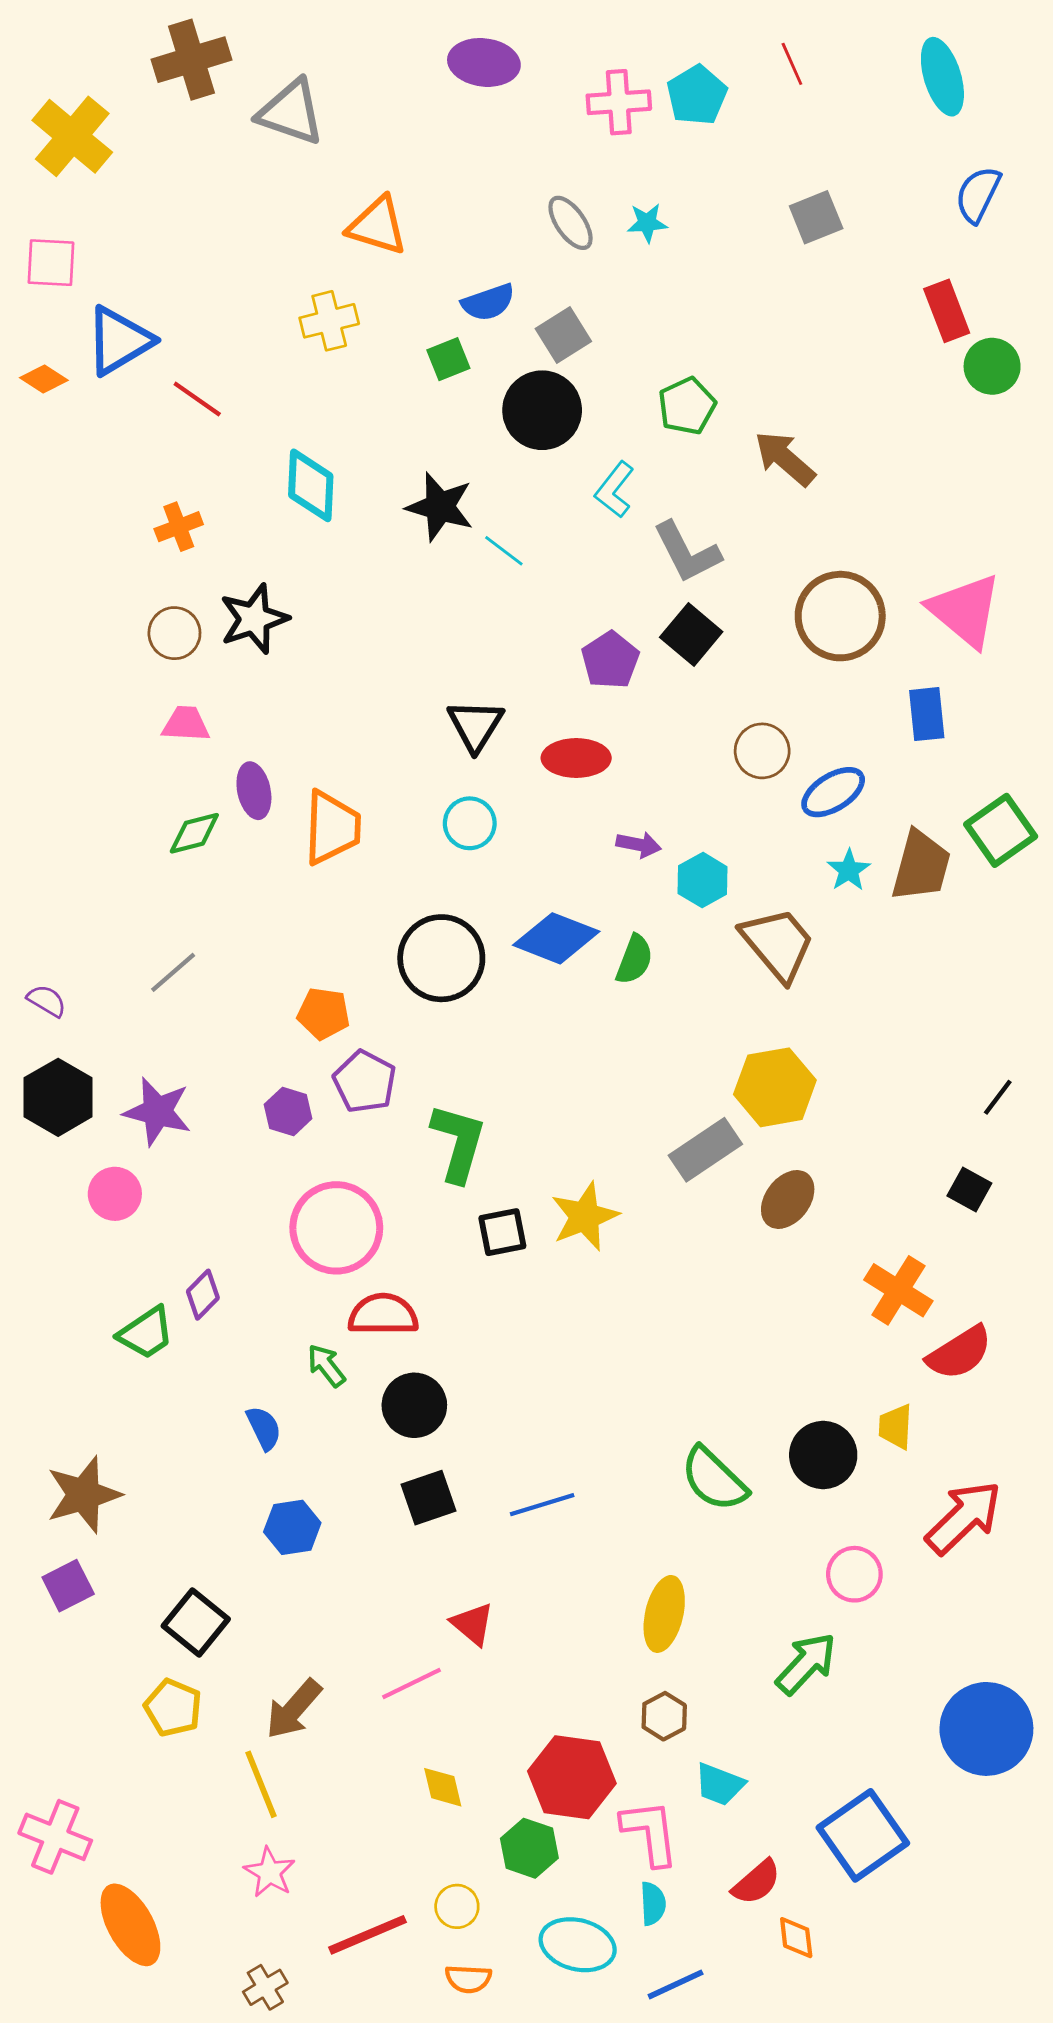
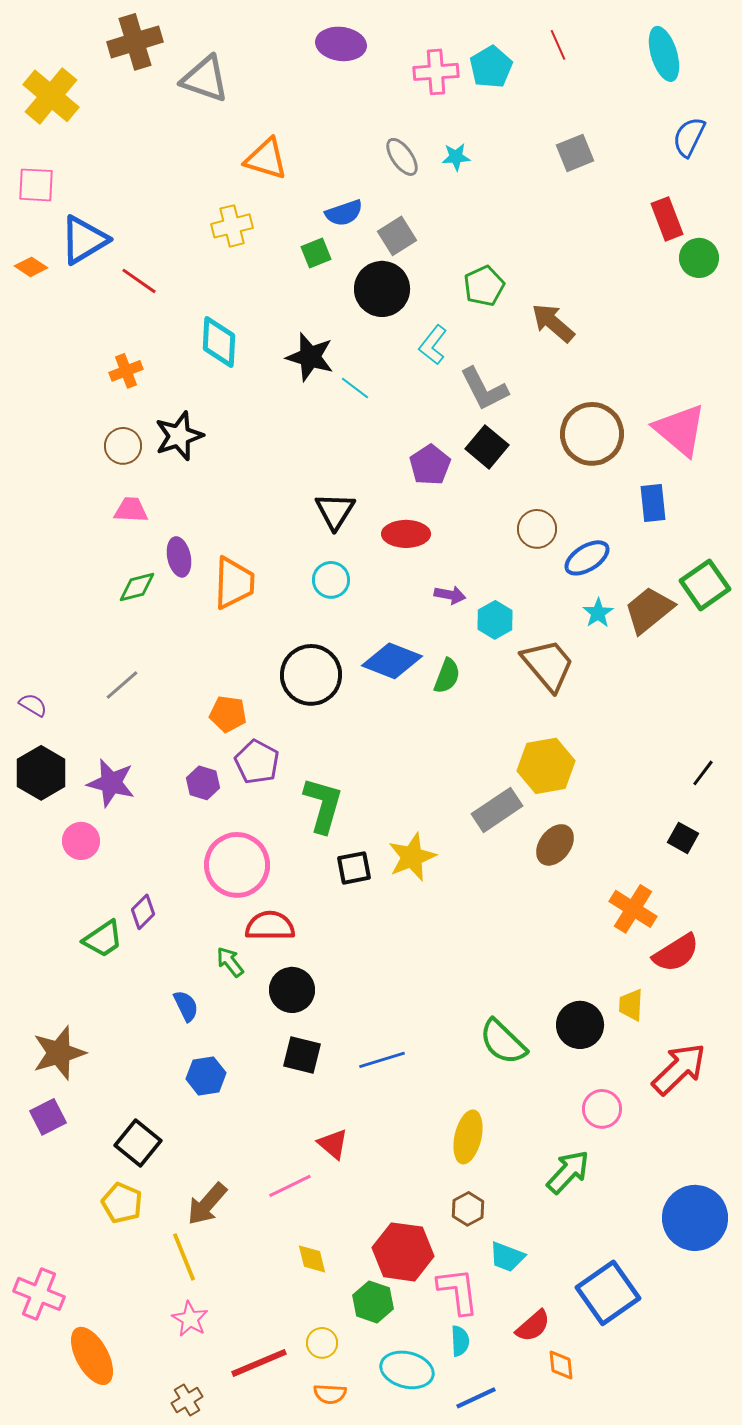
brown trapezoid: (921, 866) -> (649, 610), turned -144
black square: (429, 1498) -> (302, 1055), turned 33

